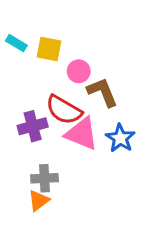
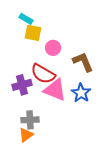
cyan rectangle: (16, 43) -> (26, 19), moved
brown L-shape: (102, 92) -> (83, 62), moved

